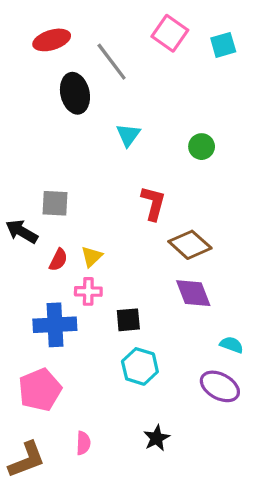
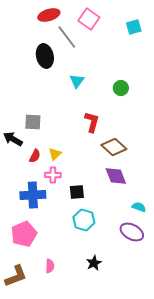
pink square: (170, 33) -> (89, 19), moved
red ellipse: (52, 40) -> (49, 15), moved

